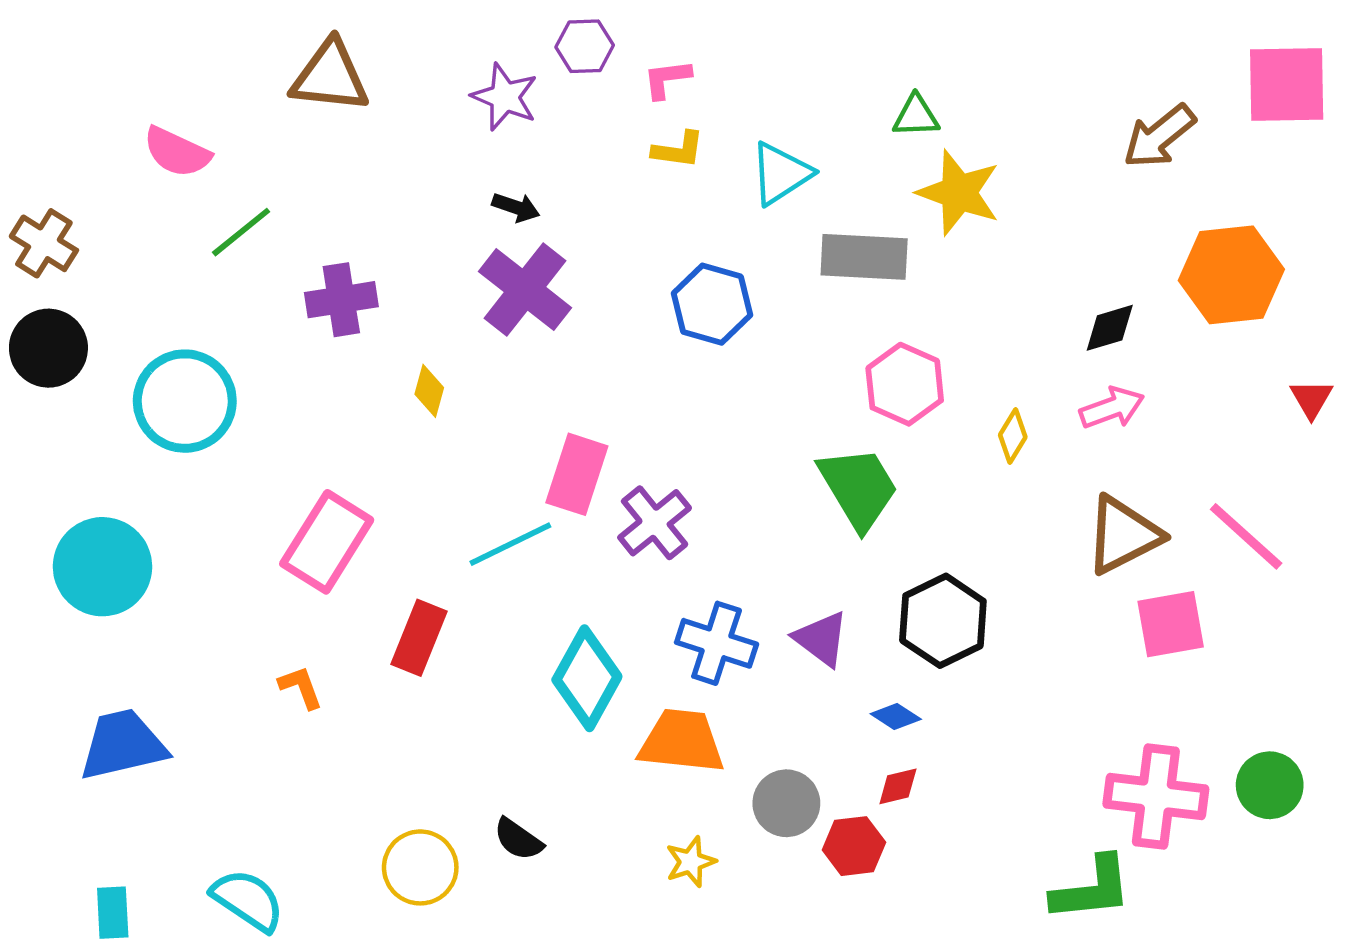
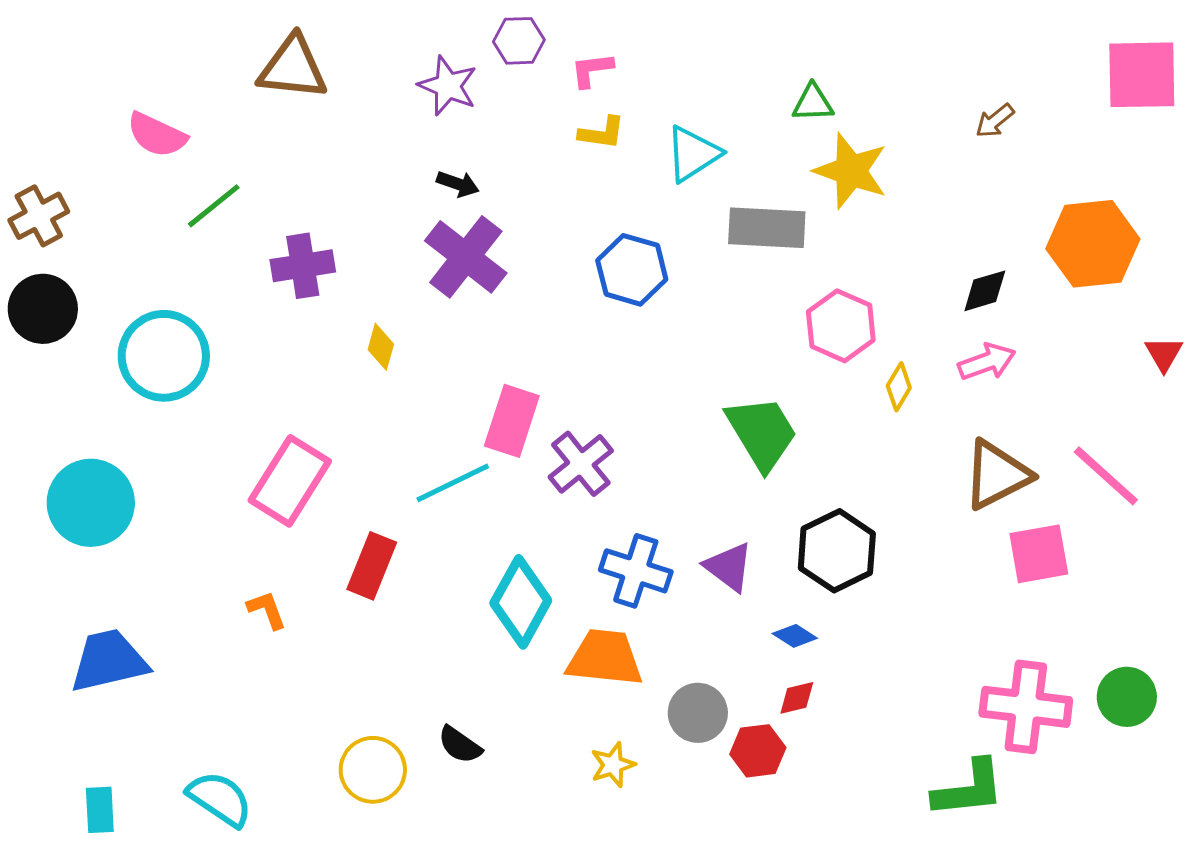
brown arrow: (1159, 136) -> (995, 121), moved, size x0.6
brown cross: (44, 243) -> (39, 216), turned 30
pink hexagon: (905, 384) -> (841, 326), moved

